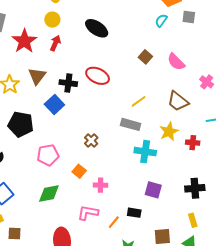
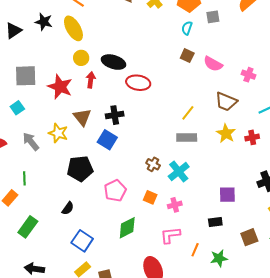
black ellipse: (97, 28) -> (113, 62), moved
brown square: (145, 57) -> (187, 56), moved
red ellipse: (98, 76) -> (138, 83), moved
cyan cross: (145, 152) -> (179, 171), moved, turned -30
orange line: (114, 222) -> (195, 250), moved

